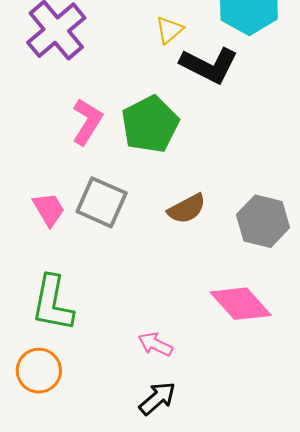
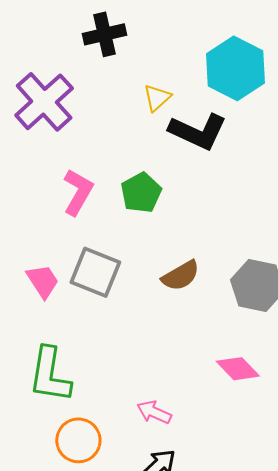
green pentagon: (150, 124) -> (141, 193), size x0.7
pink diamond: (241, 304) -> (238, 369), size x0.7
orange circle: (39, 371) -> (78, 440), moved

